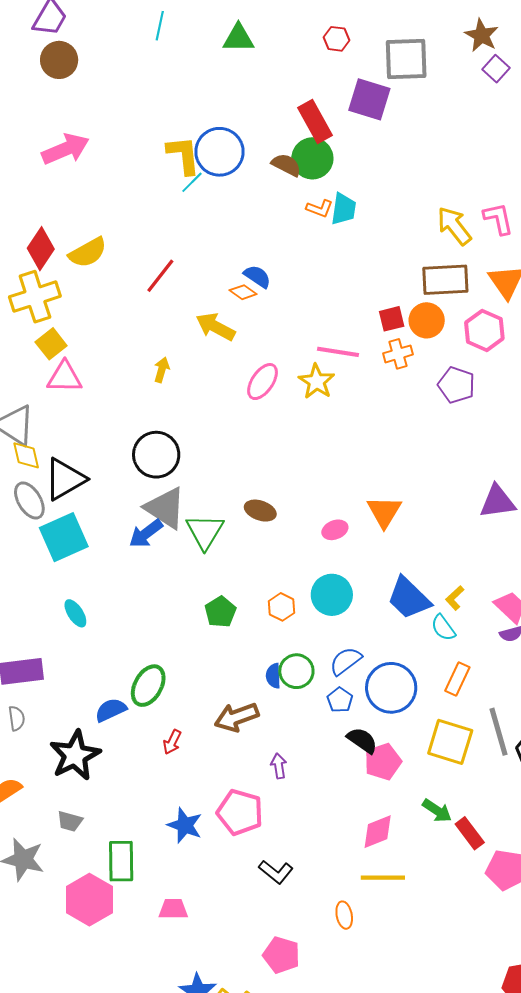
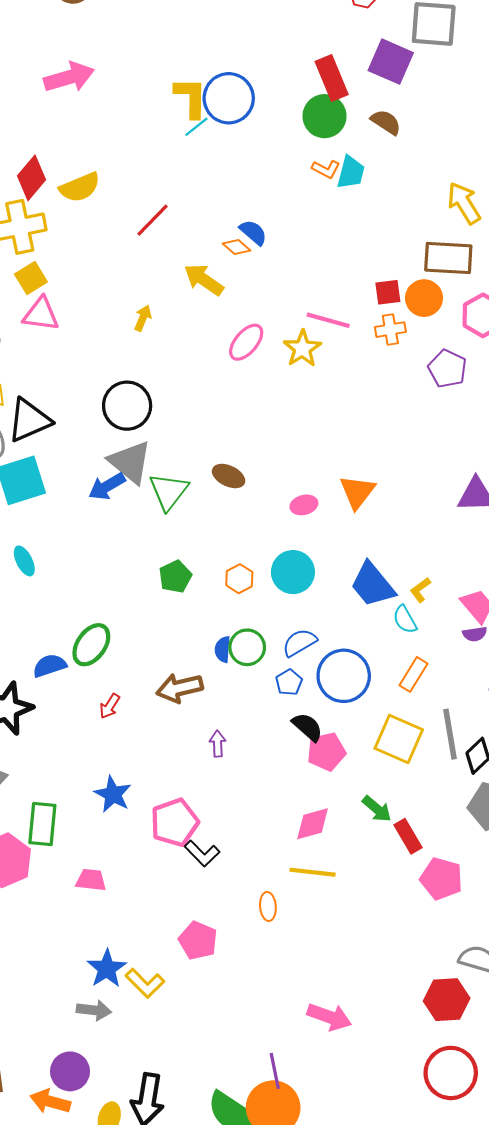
brown semicircle: (286, 165) -> (386, 122), moved
pink pentagon: (240, 812) -> (175, 822), moved, turned 30

